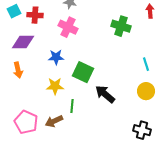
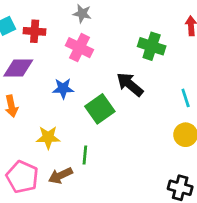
green square: (83, 72) -> (100, 109), turned 30
yellow star: (55, 86) -> (48, 137), moved
black arrow: (105, 94) -> (130, 84), moved

